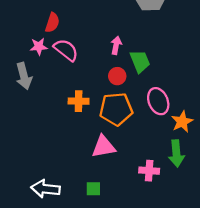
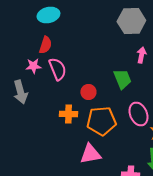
pink arrow: (116, 45) -> (141, 55), moved
pink semicircle: (66, 50) -> (57, 69), turned 30
red circle: (117, 76) -> (88, 92), moved

